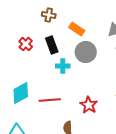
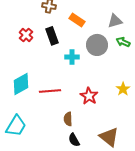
gray circle: (86, 52) -> (97, 45), moved
cyan cross: (63, 66) -> (72, 57), moved

